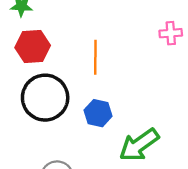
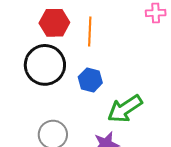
red hexagon: (33, 47) -> (54, 23), moved

